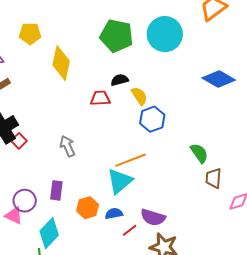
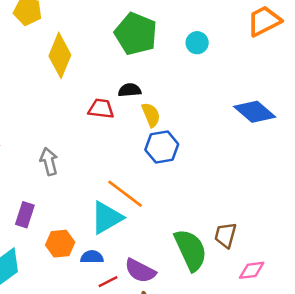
cyan circle: (165, 34) -> (197, 43), size x0.5
green semicircle: (199, 153) -> (191, 250), moved, size x1.6
orange line: (131, 160) -> (125, 194), turned 48

